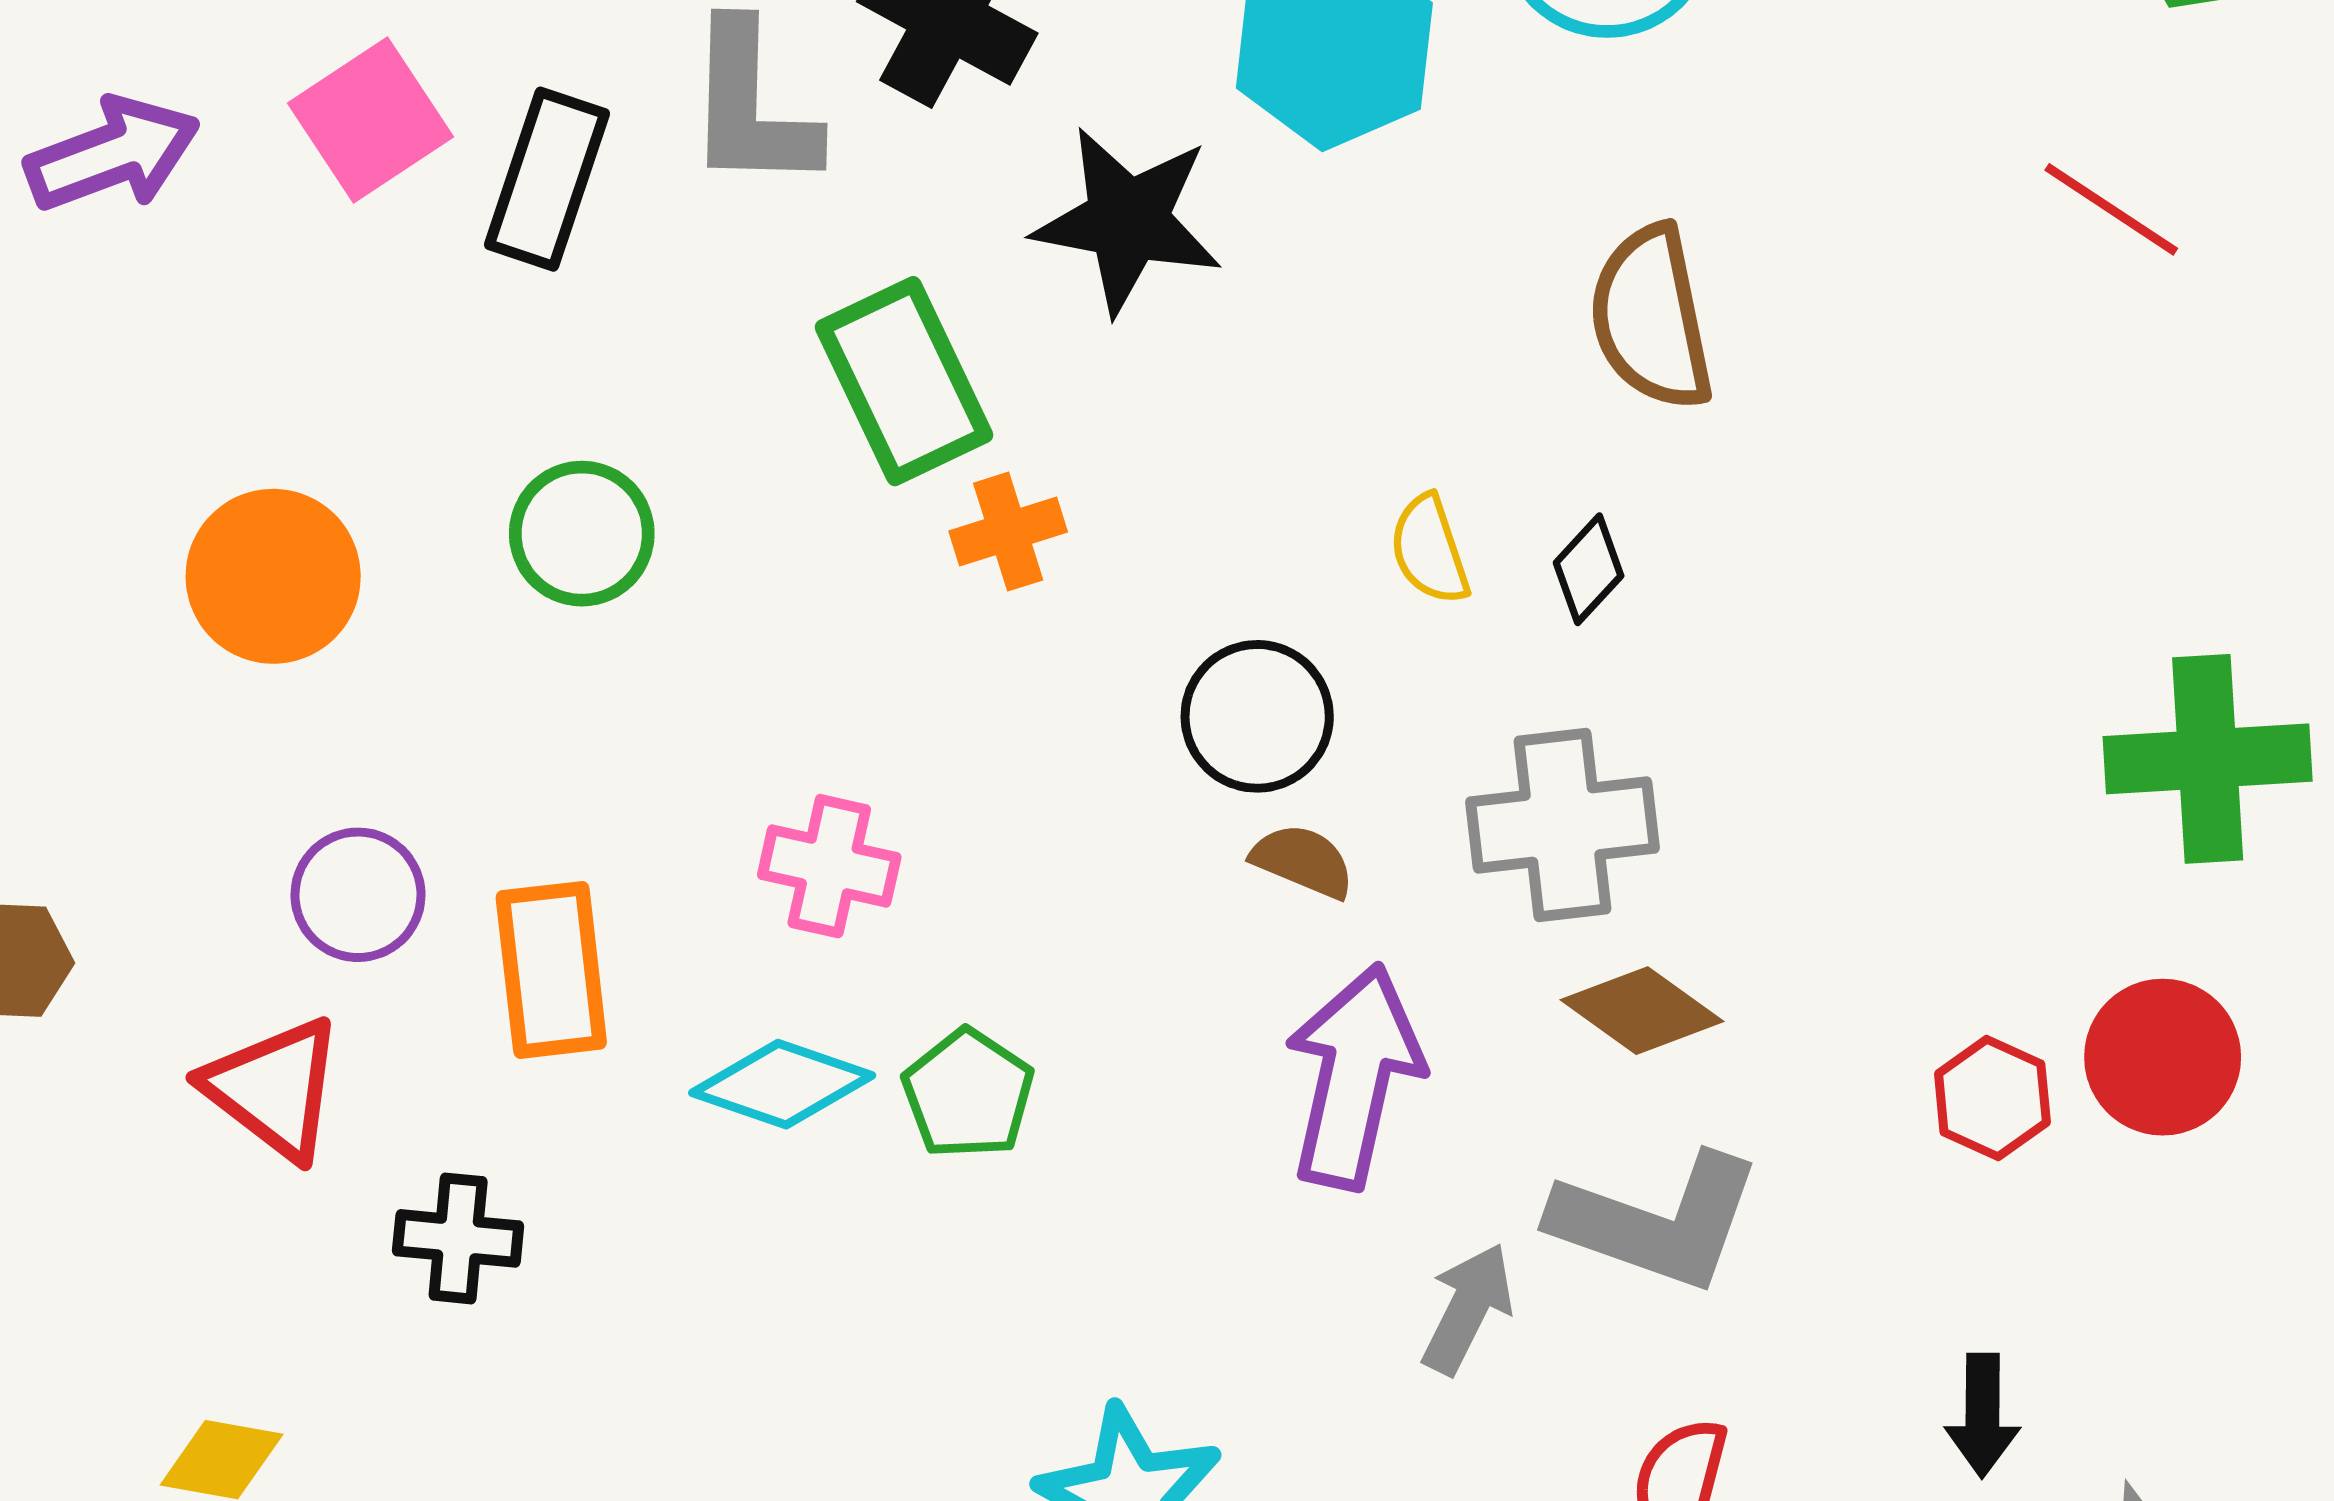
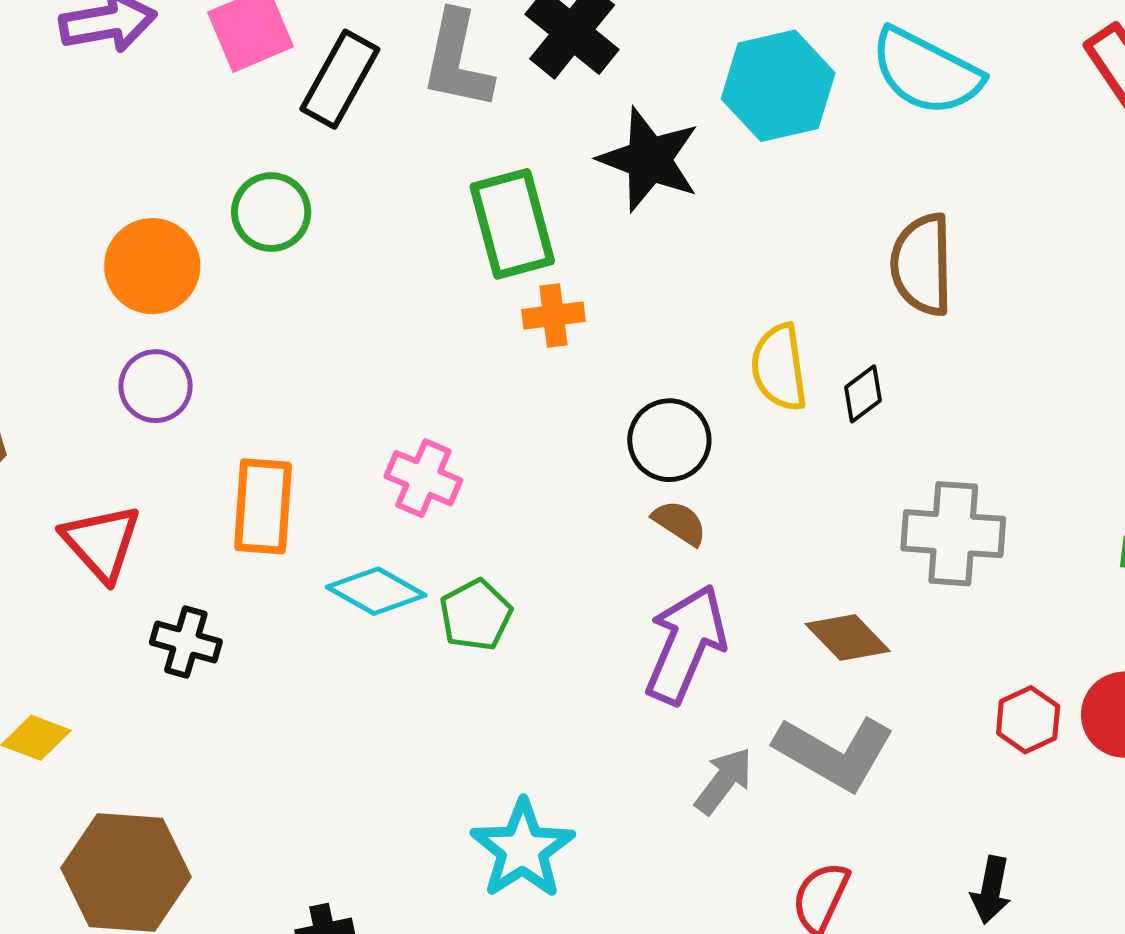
green circle: (582, 534) -> (271, 212), moved
yellow semicircle: (1430, 550) -> (779, 367), size x1.4
gray cross: (1562, 825) -> (953, 534), moved
purple circle: (358, 895) -> (156, 386), moved

